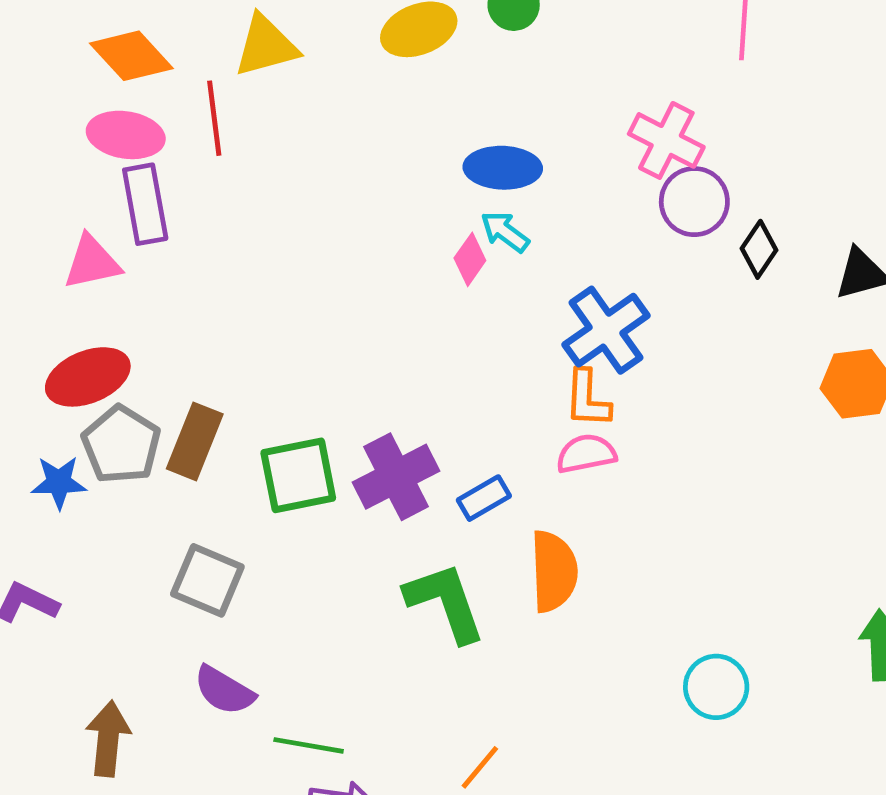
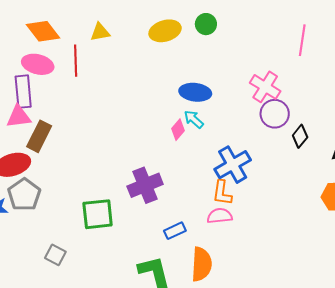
yellow triangle: (266, 46) -> (100, 32), size x0.7
purple rectangle: (145, 204) -> (23, 92), moved
brown rectangle: (195, 441) -> (39, 136), moved
purple cross: (396, 477) -> (145, 185), moved
gray square: (207, 580) -> (55, 255), size x0.7

